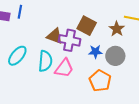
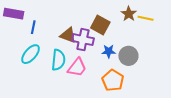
blue line: (20, 12) -> (33, 27), moved
brown star: (117, 29) -> (129, 14), moved

